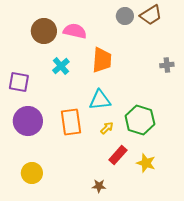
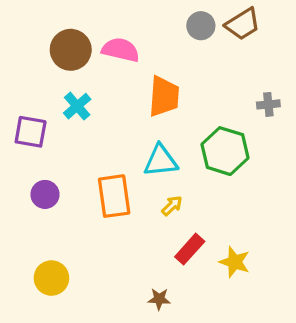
cyan cross: (61, 66) -> (77, 106), moved
green hexagon: (140, 120) -> (225, 151), moved
purple circle: (28, 121) -> (45, 194), size x0.6

